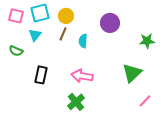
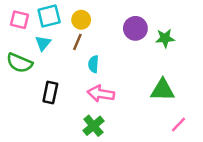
cyan semicircle: (83, 41) -> (93, 64), moved
green star: (147, 41) -> (165, 38), moved
green semicircle: (16, 51) -> (19, 63), size x1.5
green triangle: (132, 73) -> (163, 90), turned 45

